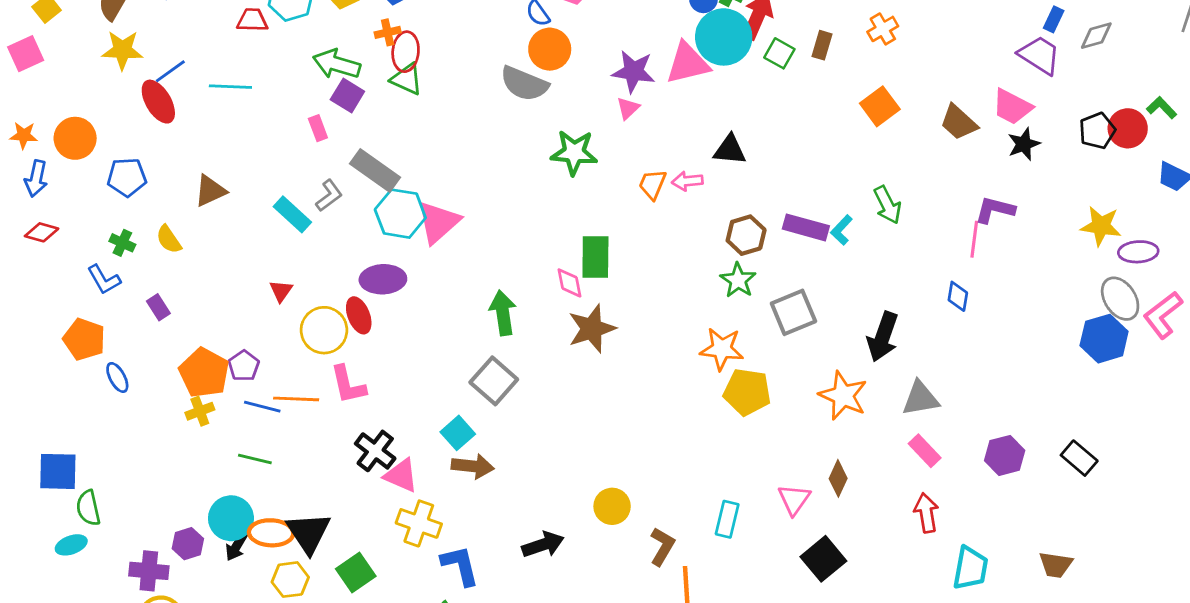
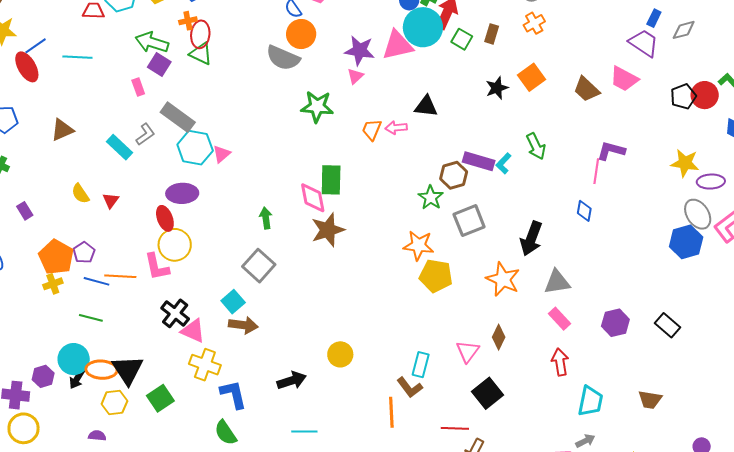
black star: (1024, 144) -> (497, 88), moved
pink triangle: (438, 222) -> (221, 154), size x0.6
brown hexagon: (746, 235) -> (454, 175), moved
yellow semicircle: (169, 239) -> (80, 194), moved
pink diamond: (569, 283) -> (313, 198), size x1.4
green arrow: (503, 313) -> (266, 218), size x0.7
yellow circle: (324, 330) -> (175, 245), moved
brown L-shape: (662, 546) -> (410, 387), moved, turned 112

